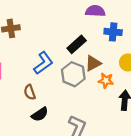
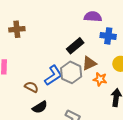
blue L-shape: (43, 63) -> (53, 75), moved
brown semicircle: (30, 92) -> (31, 87), turned 136

